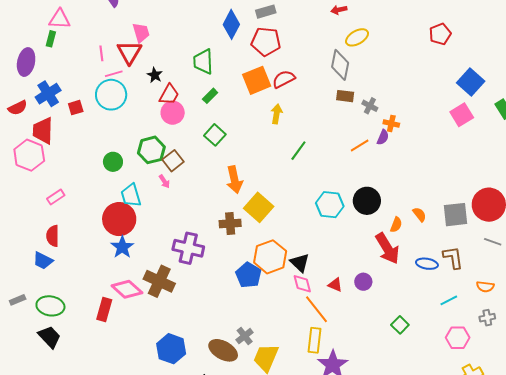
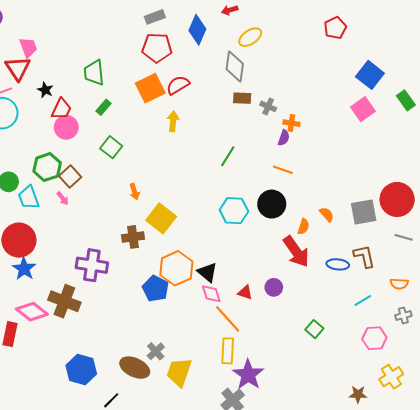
blue diamond: (231, 24) -> (197, 30), moved
orange line: (360, 146) -> (283, 170), moved, turned 54
green line: (298, 151) -> (228, 156), moved
orange arrow: (234, 180) -> (134, 192), size x0.6
cyan trapezoid: (131, 195) -> (29, 198), moved

